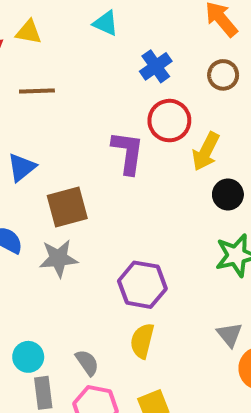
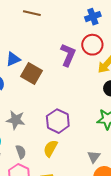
blue triangle: (22, 167) -> (13, 59), moved
brown square: (67, 207) -> (31, 73), turned 30
gray star: (58, 258) -> (16, 120), moved

